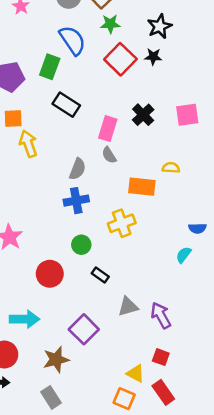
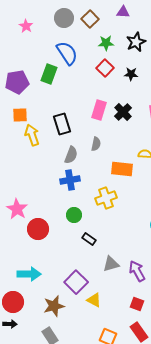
green star: (110, 24) -> (106, 43), moved
black star: (153, 57) -> (131, 74), moved
red square: (120, 59) -> (105, 68), size x0.7
black rectangle: (66, 105) -> (62, 124), moved, turned 40
pink rectangle: (108, 129) -> (99, 110), moved
gray semicircle: (109, 155) -> (96, 144), turned -136
red circle: (50, 274) -> (38, 229), moved
yellow triangle: (136, 373) -> (94, 300), moved

